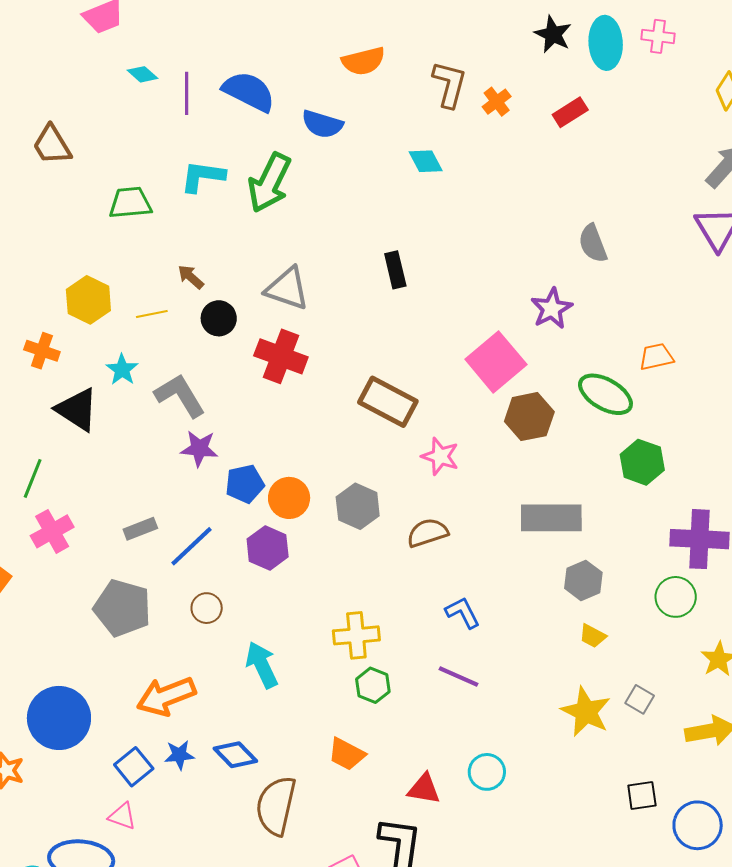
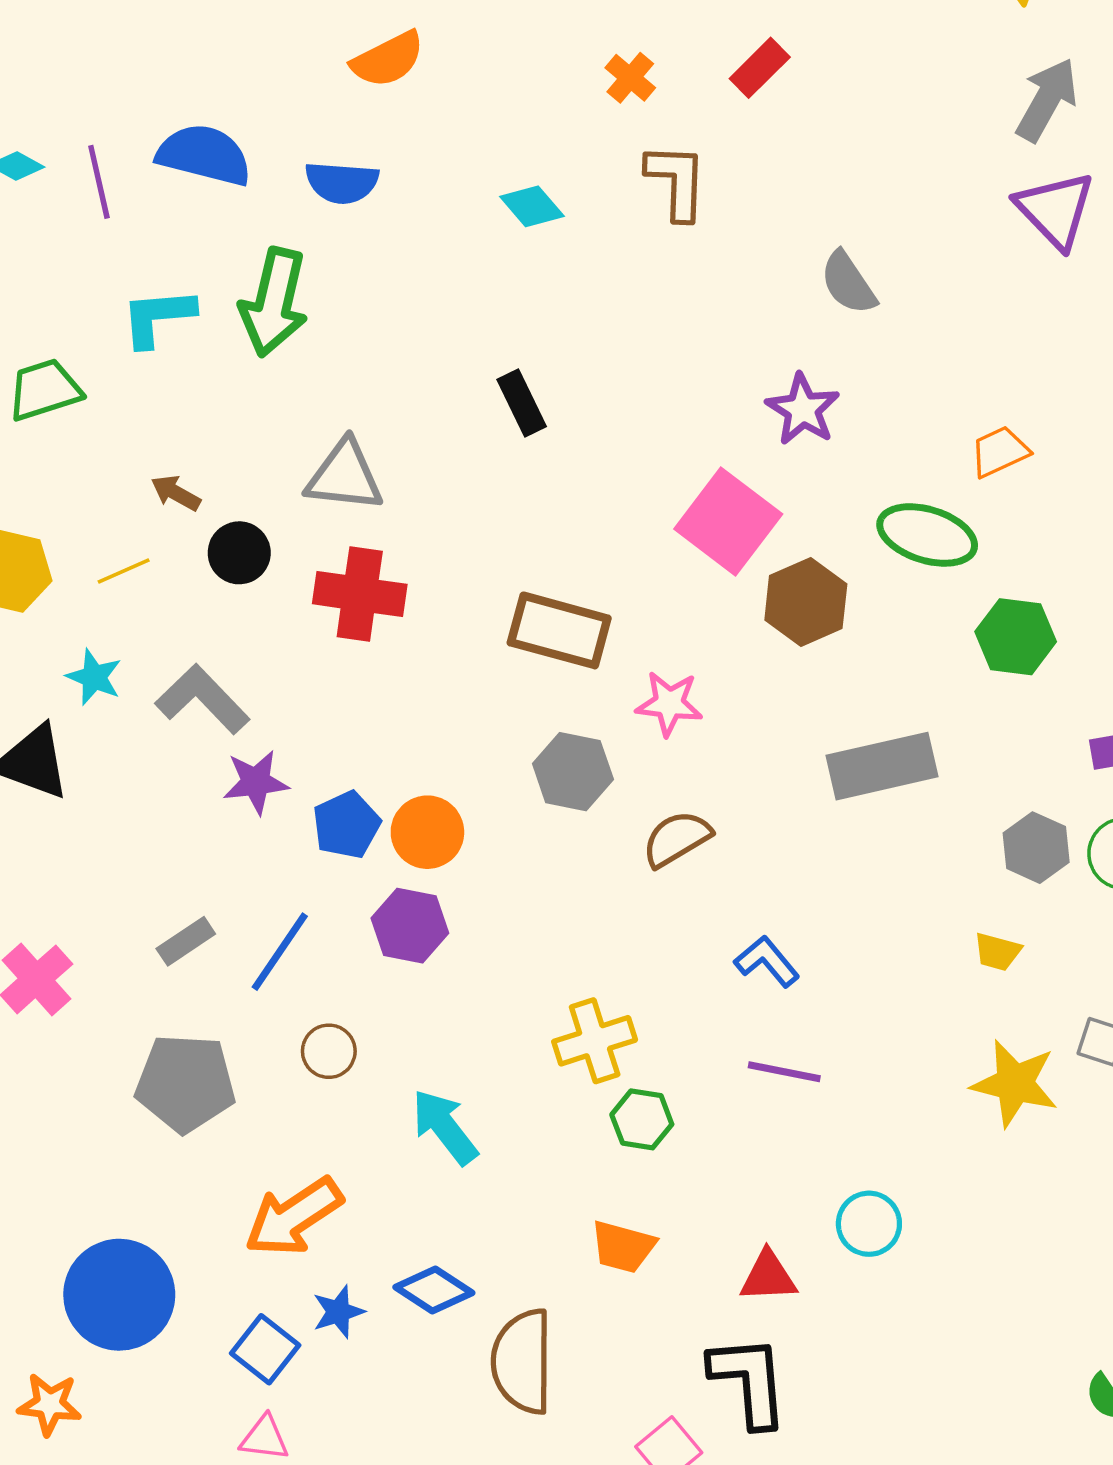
brown L-shape: (449, 84) -> (676, 181), moved
gray hexagon: (358, 506) -> (573, 772), moved
gray hexagon: (583, 580) -> (1036, 848), moved

